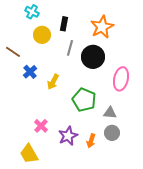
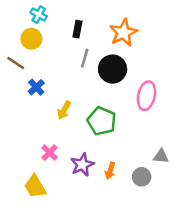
yellow circle: (42, 35) -> (31, 39), moved
yellow arrow: (53, 82) -> (64, 110), moved
gray triangle: (110, 113) -> (161, 156), moved
gray circle: (112, 133) -> (142, 177), moved

